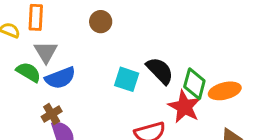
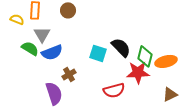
brown circle: (101, 22) -> (68, 10), moved
red star: (184, 107) -> (138, 72), turned -30
brown cross: (52, 114) -> (69, 74), moved

